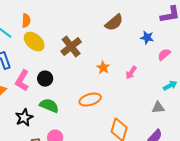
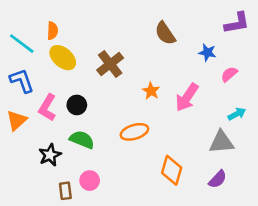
brown semicircle: (114, 23) -> (165, 33), turned 96
pink arrow: (131, 73) -> (187, 97), size x1.6
gray triangle: (158, 108) -> (221, 142), size x1.5

